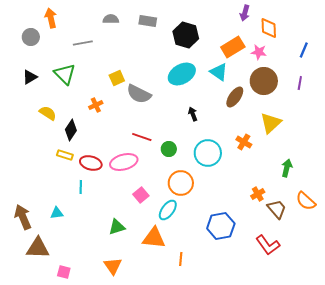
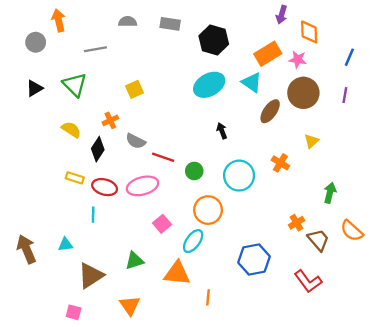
gray semicircle: (139, 94) -> (136, 141), moved, size x0.7
yellow semicircle: (48, 113) -> (71, 130), moved
yellow triangle: (271, 123) -> (311, 141), size x0.6
black diamond: (71, 130) -> (98, 149), moved
brown triangle: (38, 248) -> (91, 276), moved, turned -35

